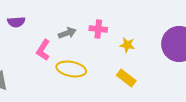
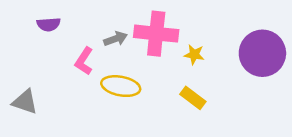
pink cross: (98, 29) -> (156, 34), size x1.8

